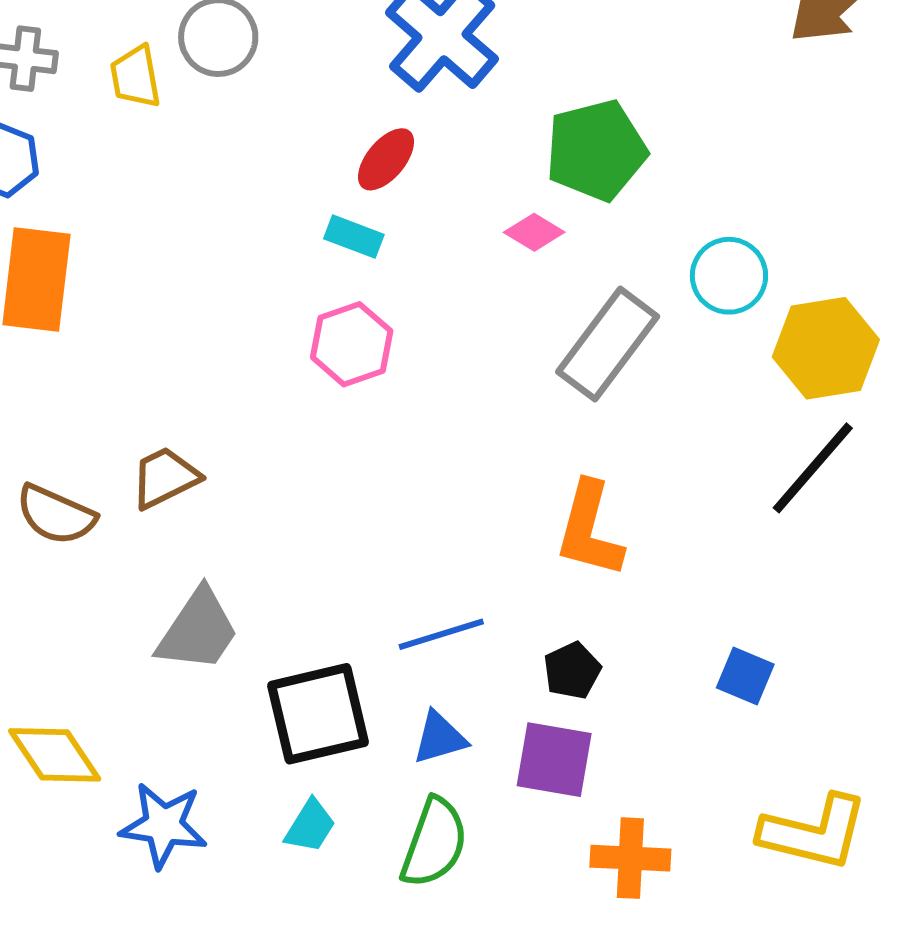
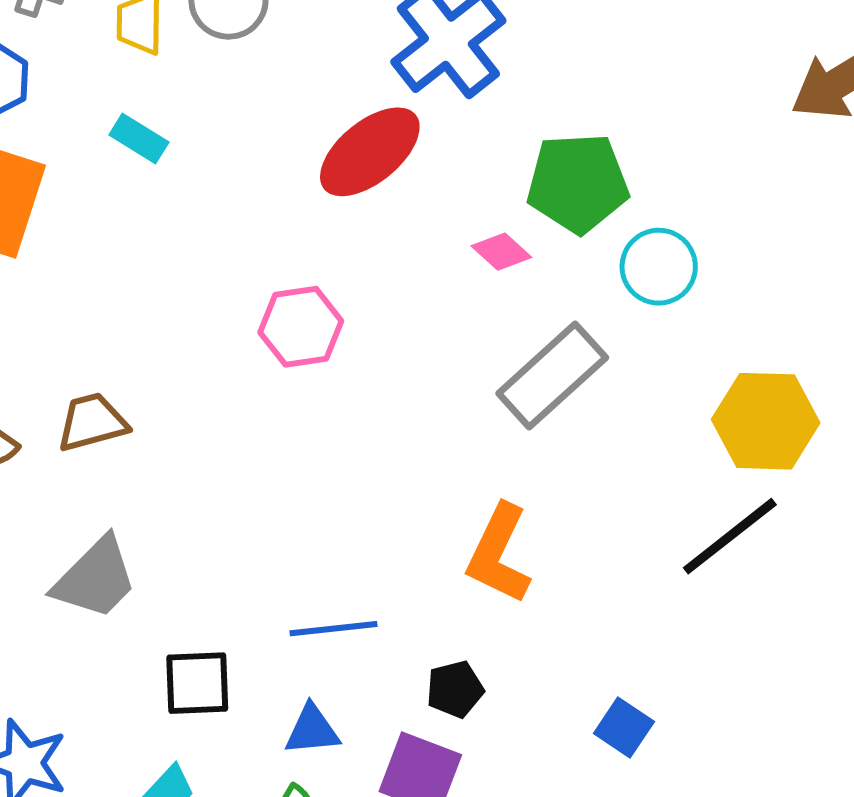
red ellipse: (386, 159) -> (370, 152), size x1.6
cyan rectangle: (354, 237) -> (139, 138), moved
cyan circle: (729, 276) -> (659, 267), moved
black square: (318, 714) -> (197, 683), size x0.7

